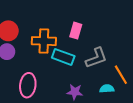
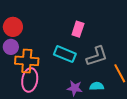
orange cross: (44, 41) -> (27, 61), moved
cyan semicircle: (107, 89) -> (97, 86), moved

